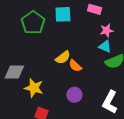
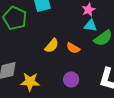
orange semicircle: (75, 66) -> (73, 48), moved

